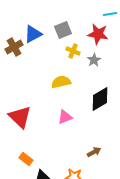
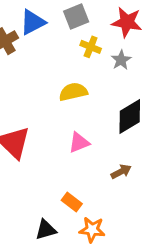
brown arrow: (94, 152) -> (121, 172), moved
orange rectangle: (26, 159) -> (72, 202), moved

